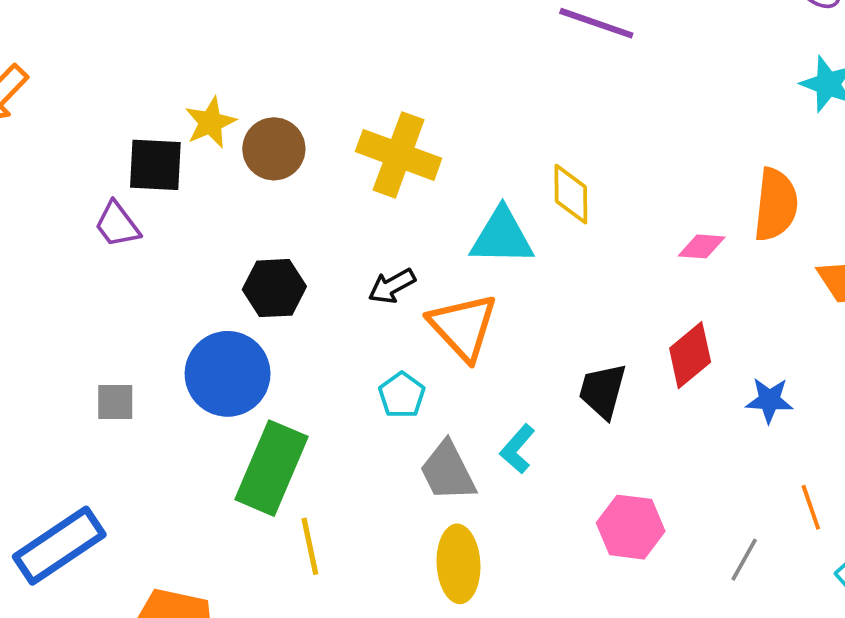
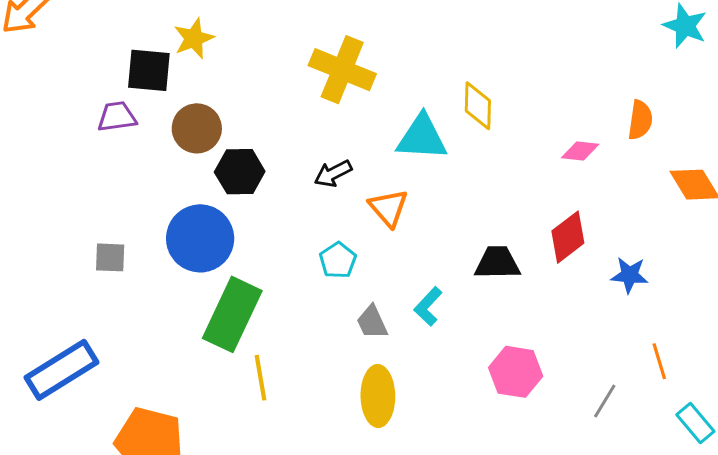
brown circle: (274, 149) -> (197, 128), moved
orange semicircle: (776, 205) -> (640, 120), size x0.7
purple trapezoid: (117, 225) -> (117, 117), turned 117
orange triangle: (463, 327) -> (388, 208), size x0.7
black trapezoid: (603, 391) -> (497, 263), turned 72
gray trapezoid: (448, 471) -> (372, 322), size x0.7

